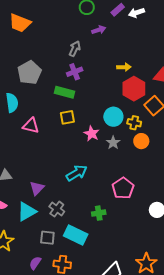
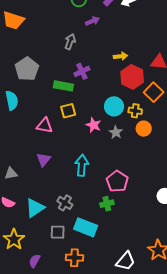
purple cross: (75, 72) -> (82, 71), moved
pink triangle: (31, 126) -> (45, 125), moved
cyan arrow: (77, 173) -> (82, 165), turned -50
purple triangle: (37, 188) -> (44, 160), moved
pink pentagon: (123, 188) -> (117, 181), moved
purple semicircle: (35, 263) -> (35, 261), moved

